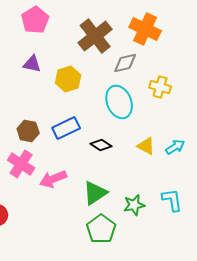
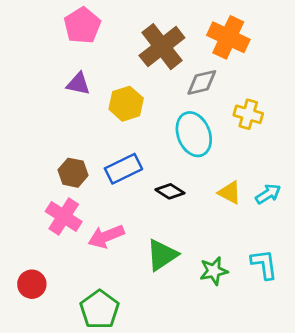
green pentagon: (101, 229) -> (100, 309), moved

